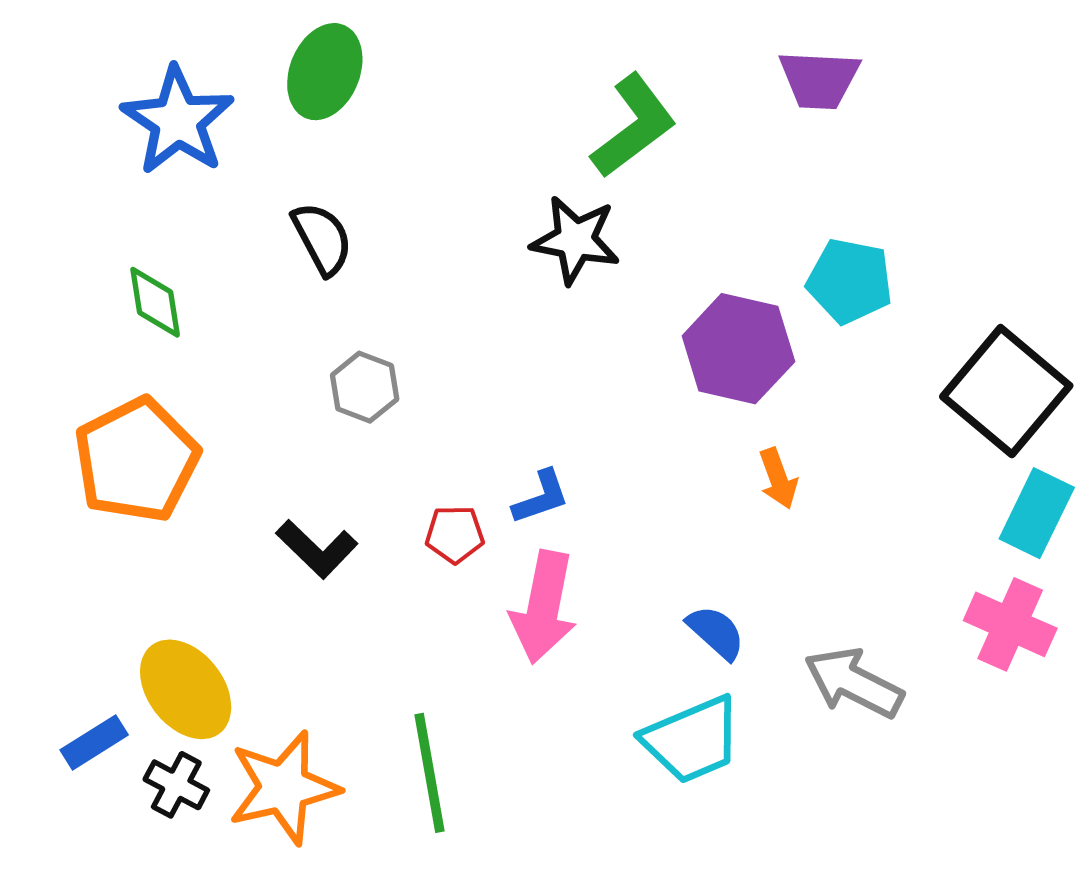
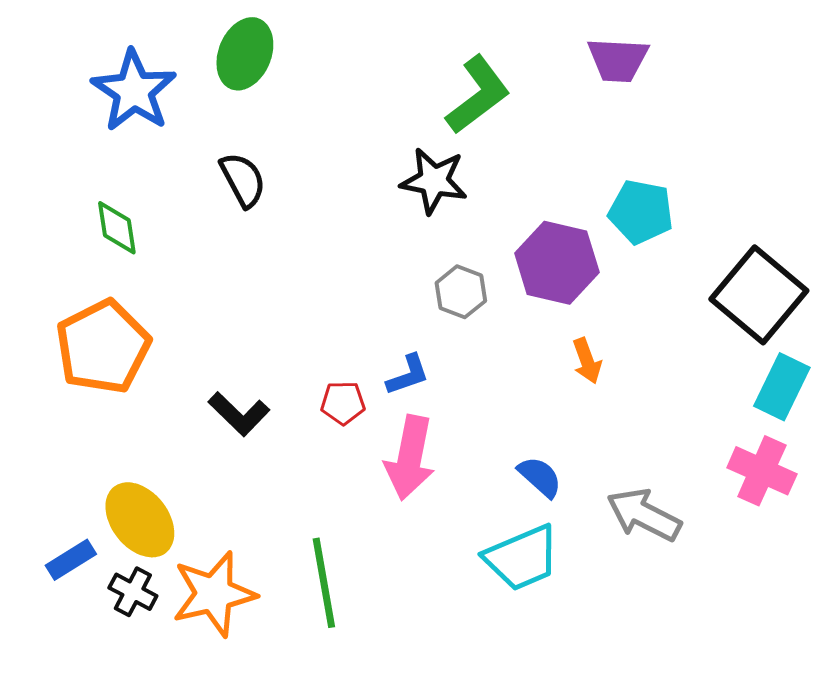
gray hexagon: (365, 387) -> (461, 292), moved

